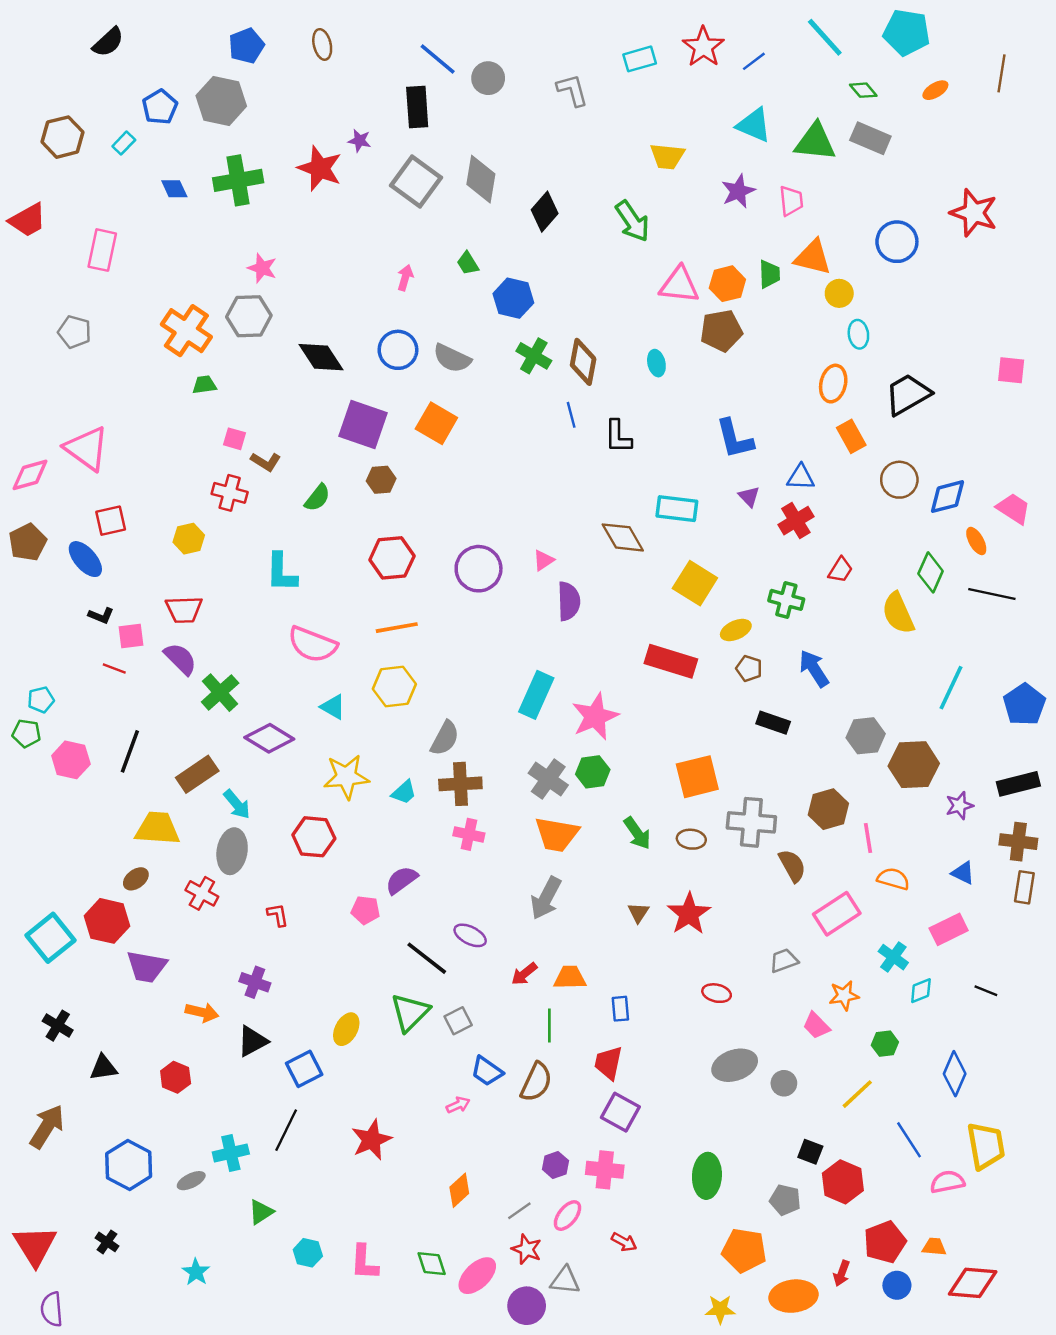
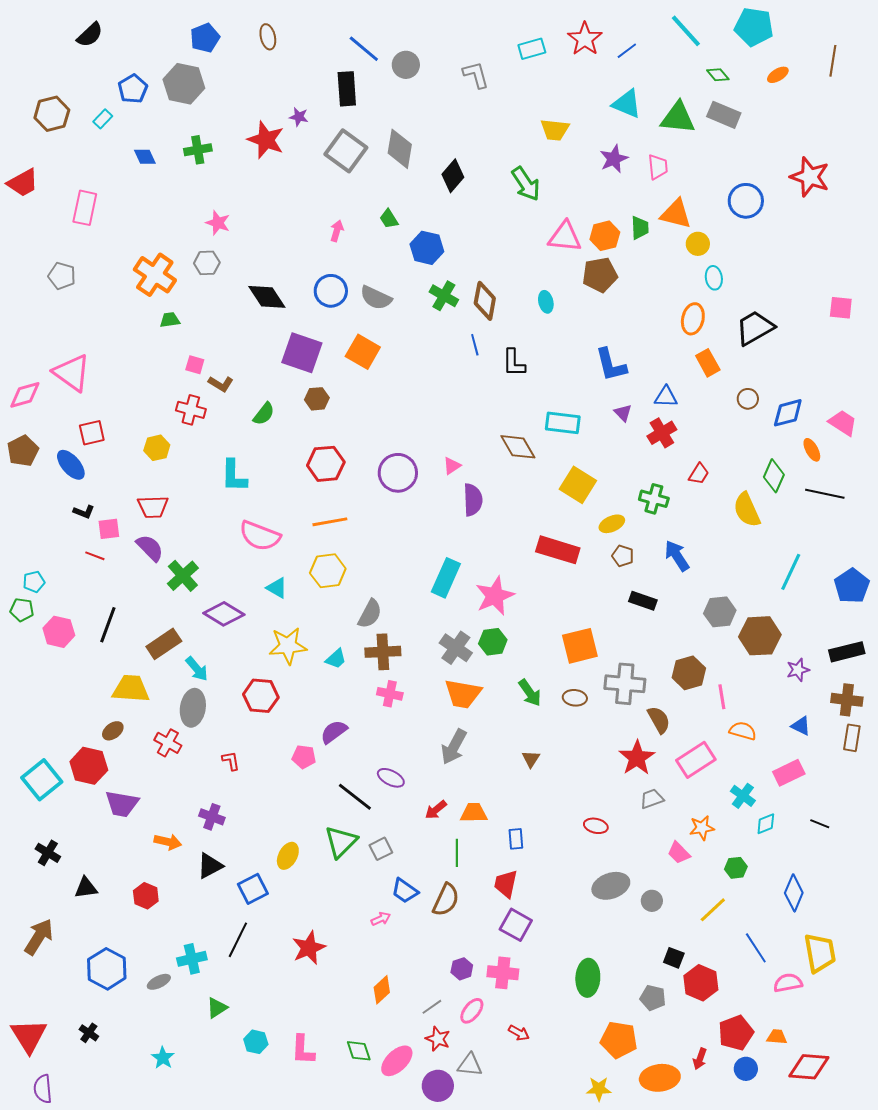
green cross: (238, 180) -> (198, 150), size x0.7
gray hexagon: (249, 316) -> (207, 263), size x0.7
brown circle: (899, 480) -> (748, 399), size x0.7
red star: (689, 914) -> (637, 758), moved

